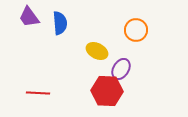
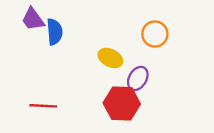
blue semicircle: (60, 23) -> (55, 32), moved

